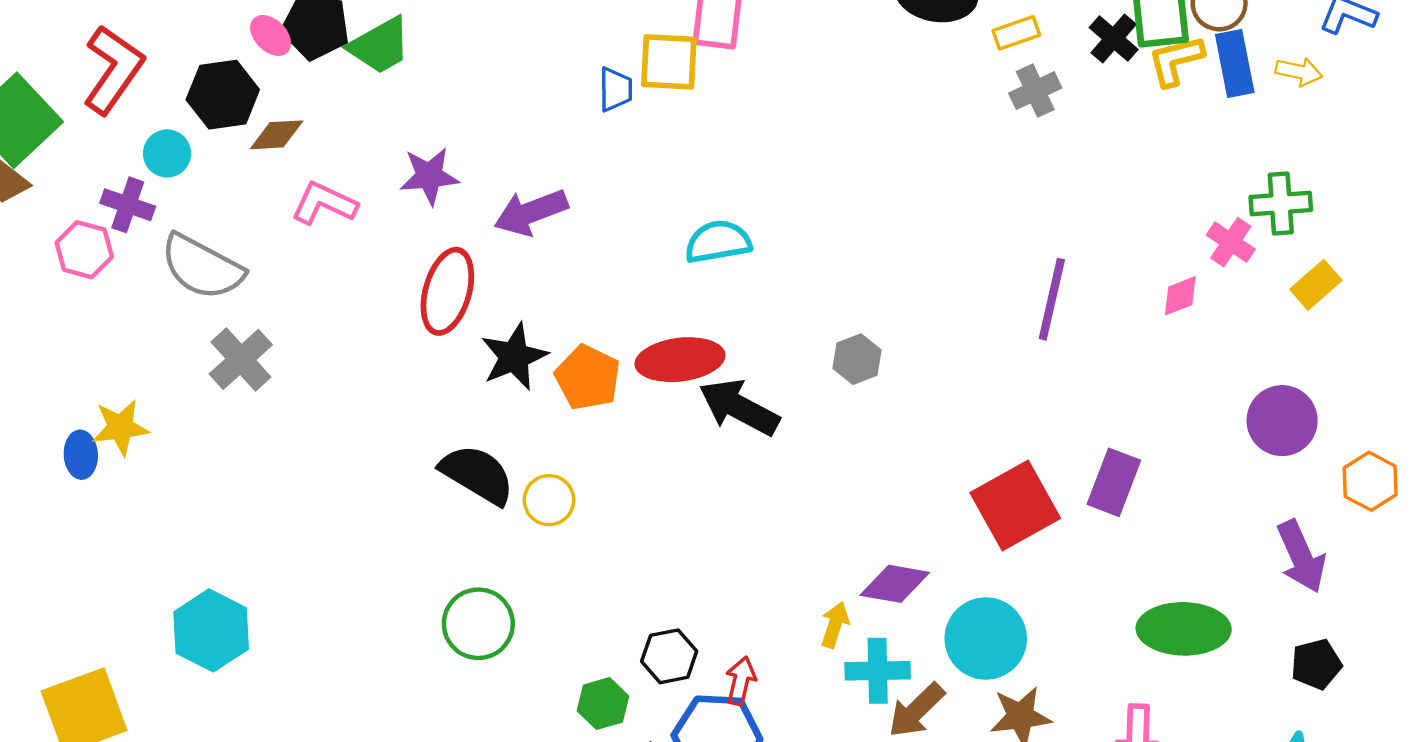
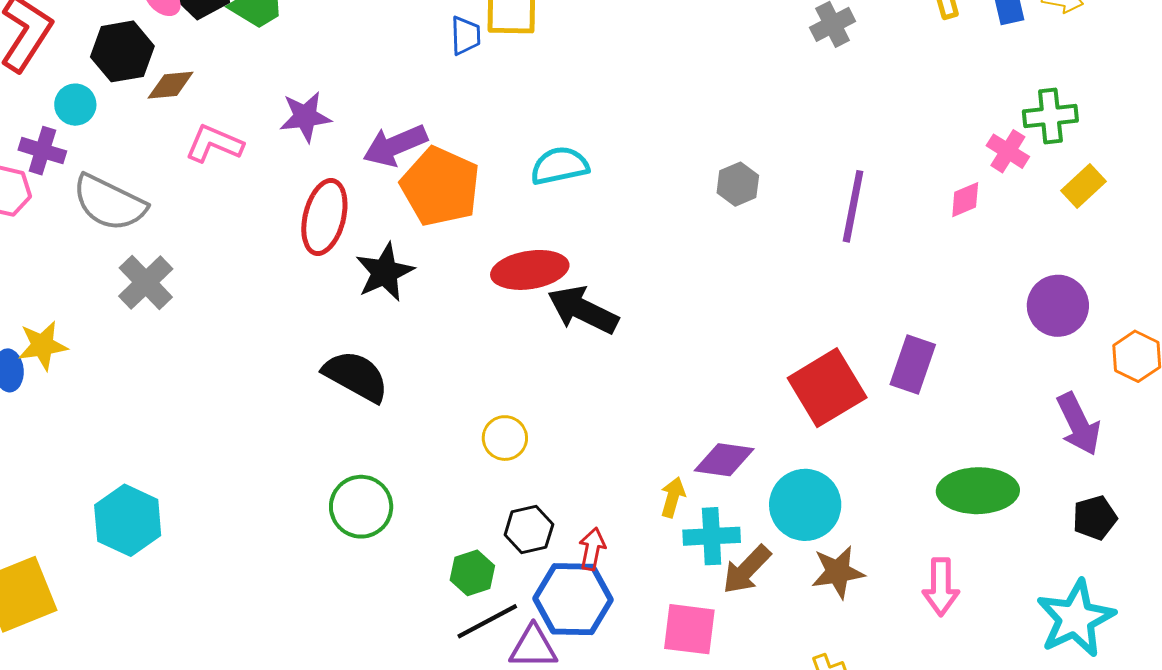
gray hexagon: (857, 359) -> (738, 184), moved
orange pentagon: (588, 378) -> (440, 187), moved, size x1.4
yellow circle: (549, 500) -> (505, 438), moved

